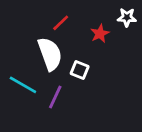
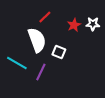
white star: (127, 17) -> (93, 24), moved

